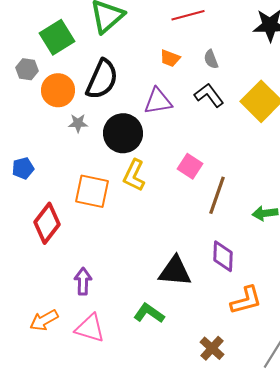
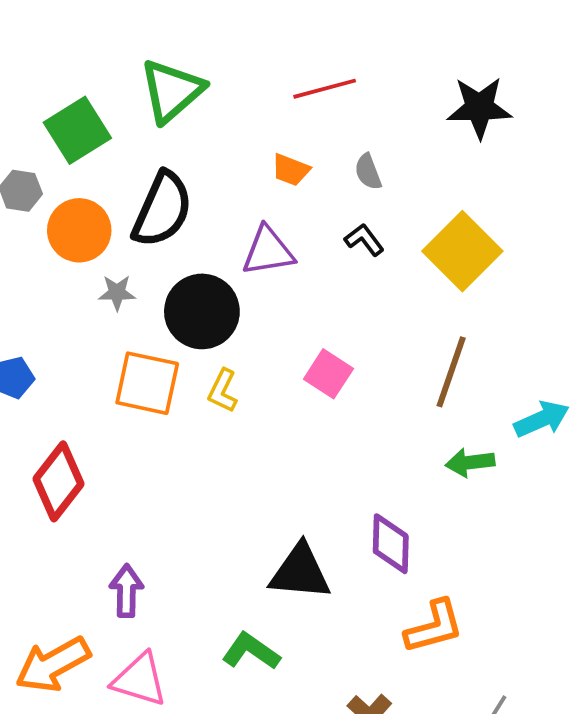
black L-shape: (209, 95) -> (364, 240), size x0.7
yellow L-shape: (134, 175) -> (223, 391), size x0.7
orange square: (92, 191) -> (147, 383), moved
brown line: (217, 195) -> (451, 372), moved
orange arrow: (44, 320) -> (53, 664), size x1.4

